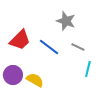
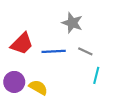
blue line: (49, 47) -> (54, 51), turned -40

